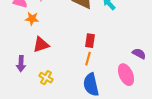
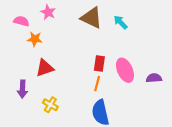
purple semicircle: (139, 54) -> (154, 78), turned -32
pink ellipse: (126, 75) -> (125, 70), moved

